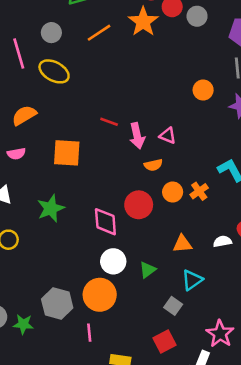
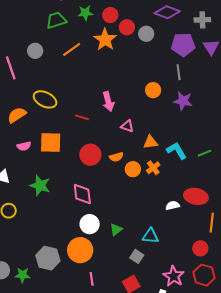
yellow ellipse: (54, 71) -> (45, 99), moved
pink arrow: (137, 136) -> (108, 102), moved
pink semicircle: (16, 154) -> (24, 146), moved
orange semicircle: (153, 165) -> (116, 157), moved
red circle: (139, 205) -> (90, 155), moved
green star: (51, 208) -> (40, 186), turned -30
orange triangle: (182, 244) -> (150, 142), moved
cyan triangle: (192, 280) -> (151, 236), turned 42
pink line: (89, 333) -> (92, 279), moved

